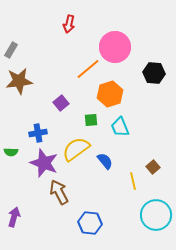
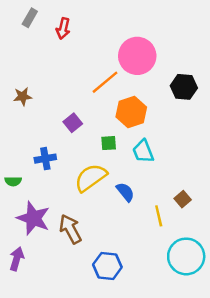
red arrow: (69, 24) -> (63, 28), moved
gray rectangle: (11, 50) -> (30, 18), moved
brown star: (19, 81) -> (23, 96), size x0.6
purple star: (44, 163) -> (33, 218), moved

